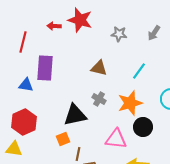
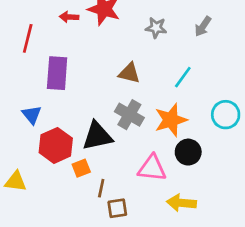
blue triangle: (26, 85) -> (32, 115), moved, turned 42
gray cross: (99, 99) -> (129, 115), size x1.5
red hexagon: (24, 122) -> (56, 145), moved

